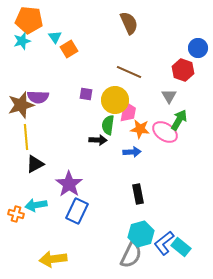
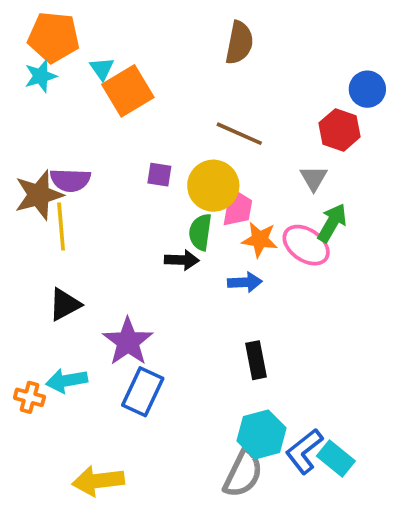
brown semicircle: (129, 23) -> (239, 43), turned 35
orange square: (69, 49) -> (128, 91), size x1.5
yellow line: (26, 137) -> (61, 227), moved

